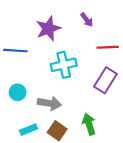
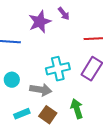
purple arrow: (87, 20) -> (64, 14), moved
cyan cross: (64, 65) -> (58, 69), moved

